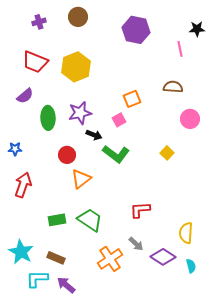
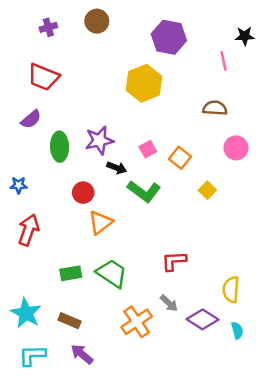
yellow hexagon: (76, 67) -> (144, 83), moved
orange square: (132, 99) -> (180, 158), moved, turned -30
cyan L-shape: (37, 279) -> (32, 355), moved

